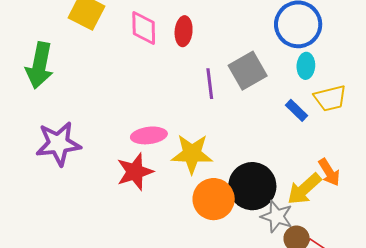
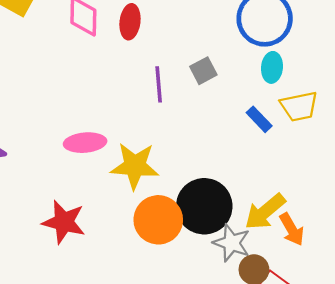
gray square: (248, 71) -> (203, 71), size x0.6
red star: (135, 172) -> (64, 222), moved, turned 30
orange arrow: (329, 172) -> (292, 229), moved

